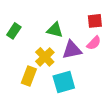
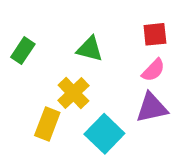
purple triangle: (72, 50) -> (152, 108), moved
cyan square: (64, 82) -> (104, 134), turned -30

